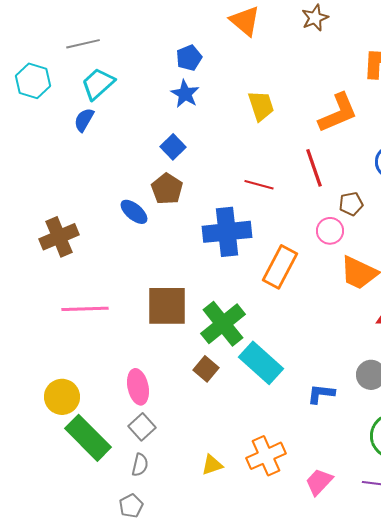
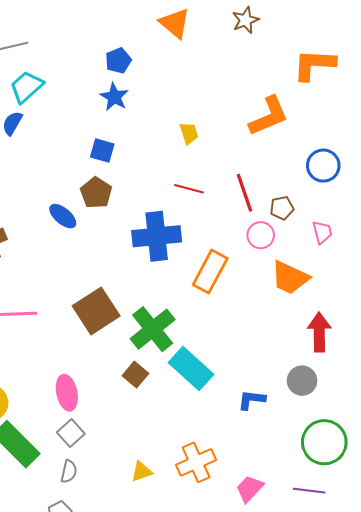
yellow trapezoid: (261, 106) -> (189, 133), moved, size x0.7
blue square: (173, 147) -> (102, 150), turned -30
red line: (314, 168) -> (245, 193), moved
brown square: (167, 306) -> (96, 311), turned -33

